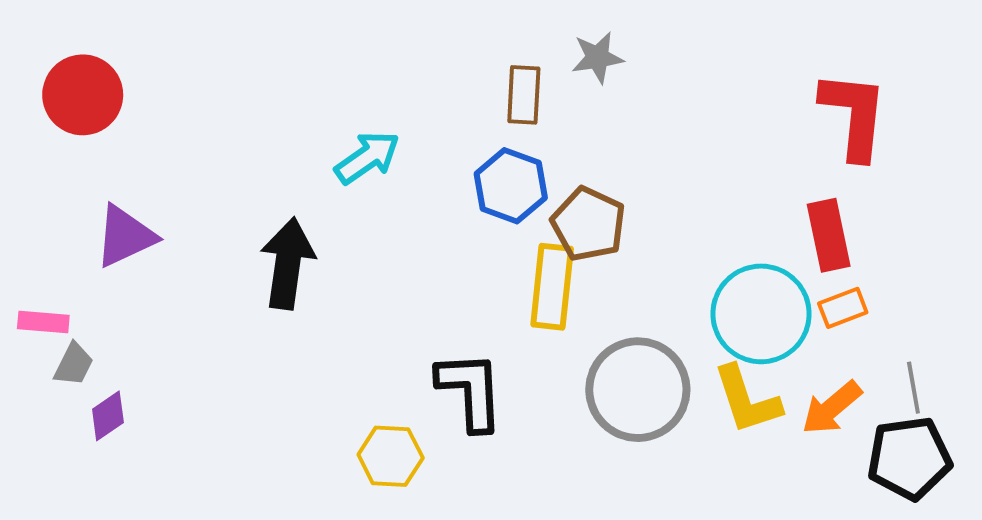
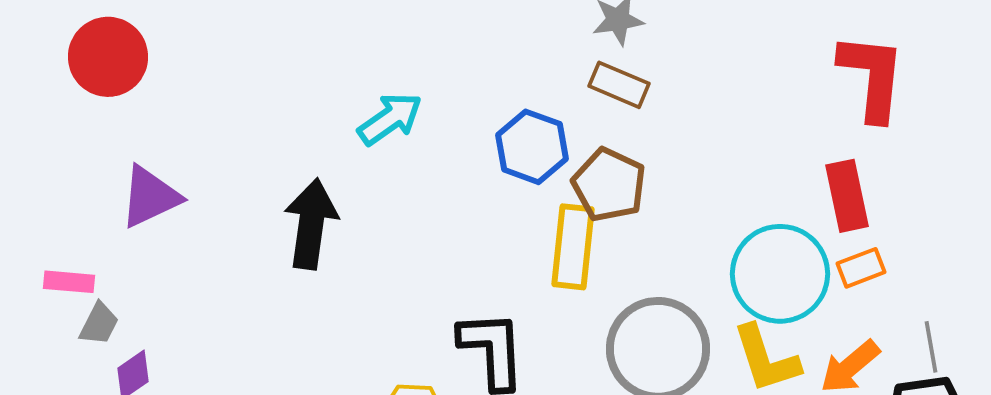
brown rectangle: (524, 95) -> (619, 85), moved, turned -70

